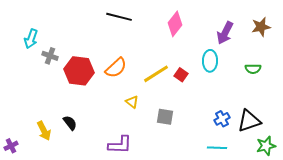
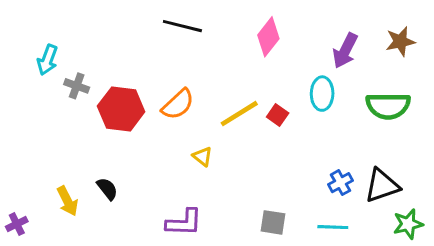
green semicircle: (253, 69) -> (388, 106), size x1.8
gray square: (165, 117) -> (273, 222), moved

